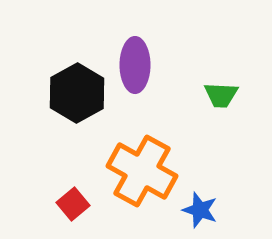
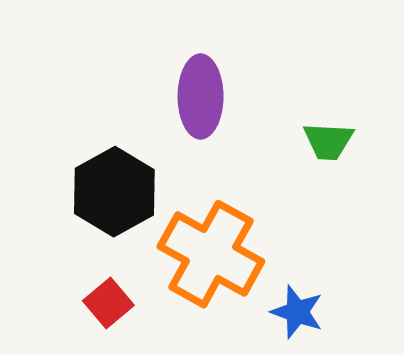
black hexagon: (77, 93) -> (114, 192), moved

